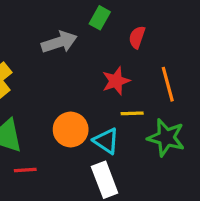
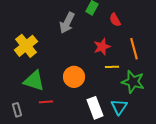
red semicircle: (137, 37) -> (115, 20), turned -48
gray arrow: (59, 42) -> (67, 23), turned 135
cyan triangle: (106, 141) -> (119, 107), moved, turned 30

